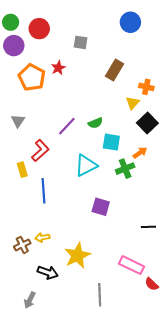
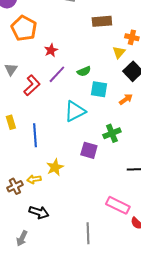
red star: (58, 68) -> (51, 50), moved
brown rectangle: (115, 70) -> (102, 21), turned 54
red L-shape: (40, 151) -> (32, 85), moved
green cross: (125, 169) -> (112, 133), moved
yellow rectangle: (22, 170) -> (11, 122), moved
yellow star: (77, 256) -> (55, 167), moved, size x0.7

